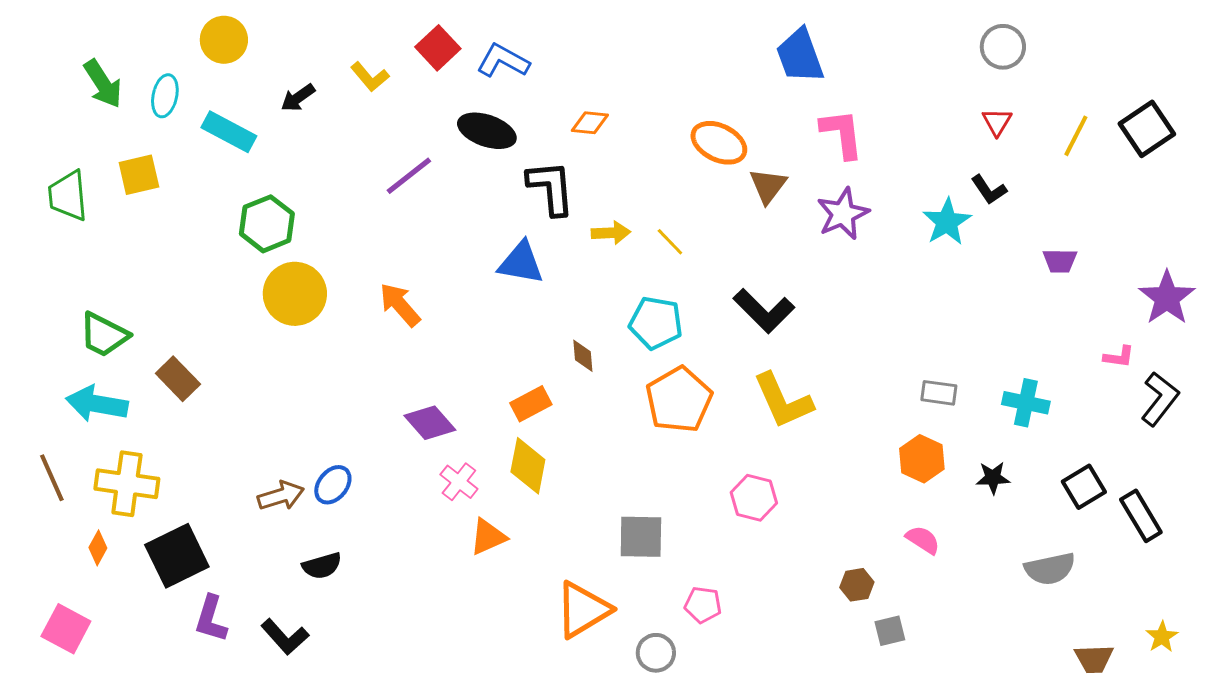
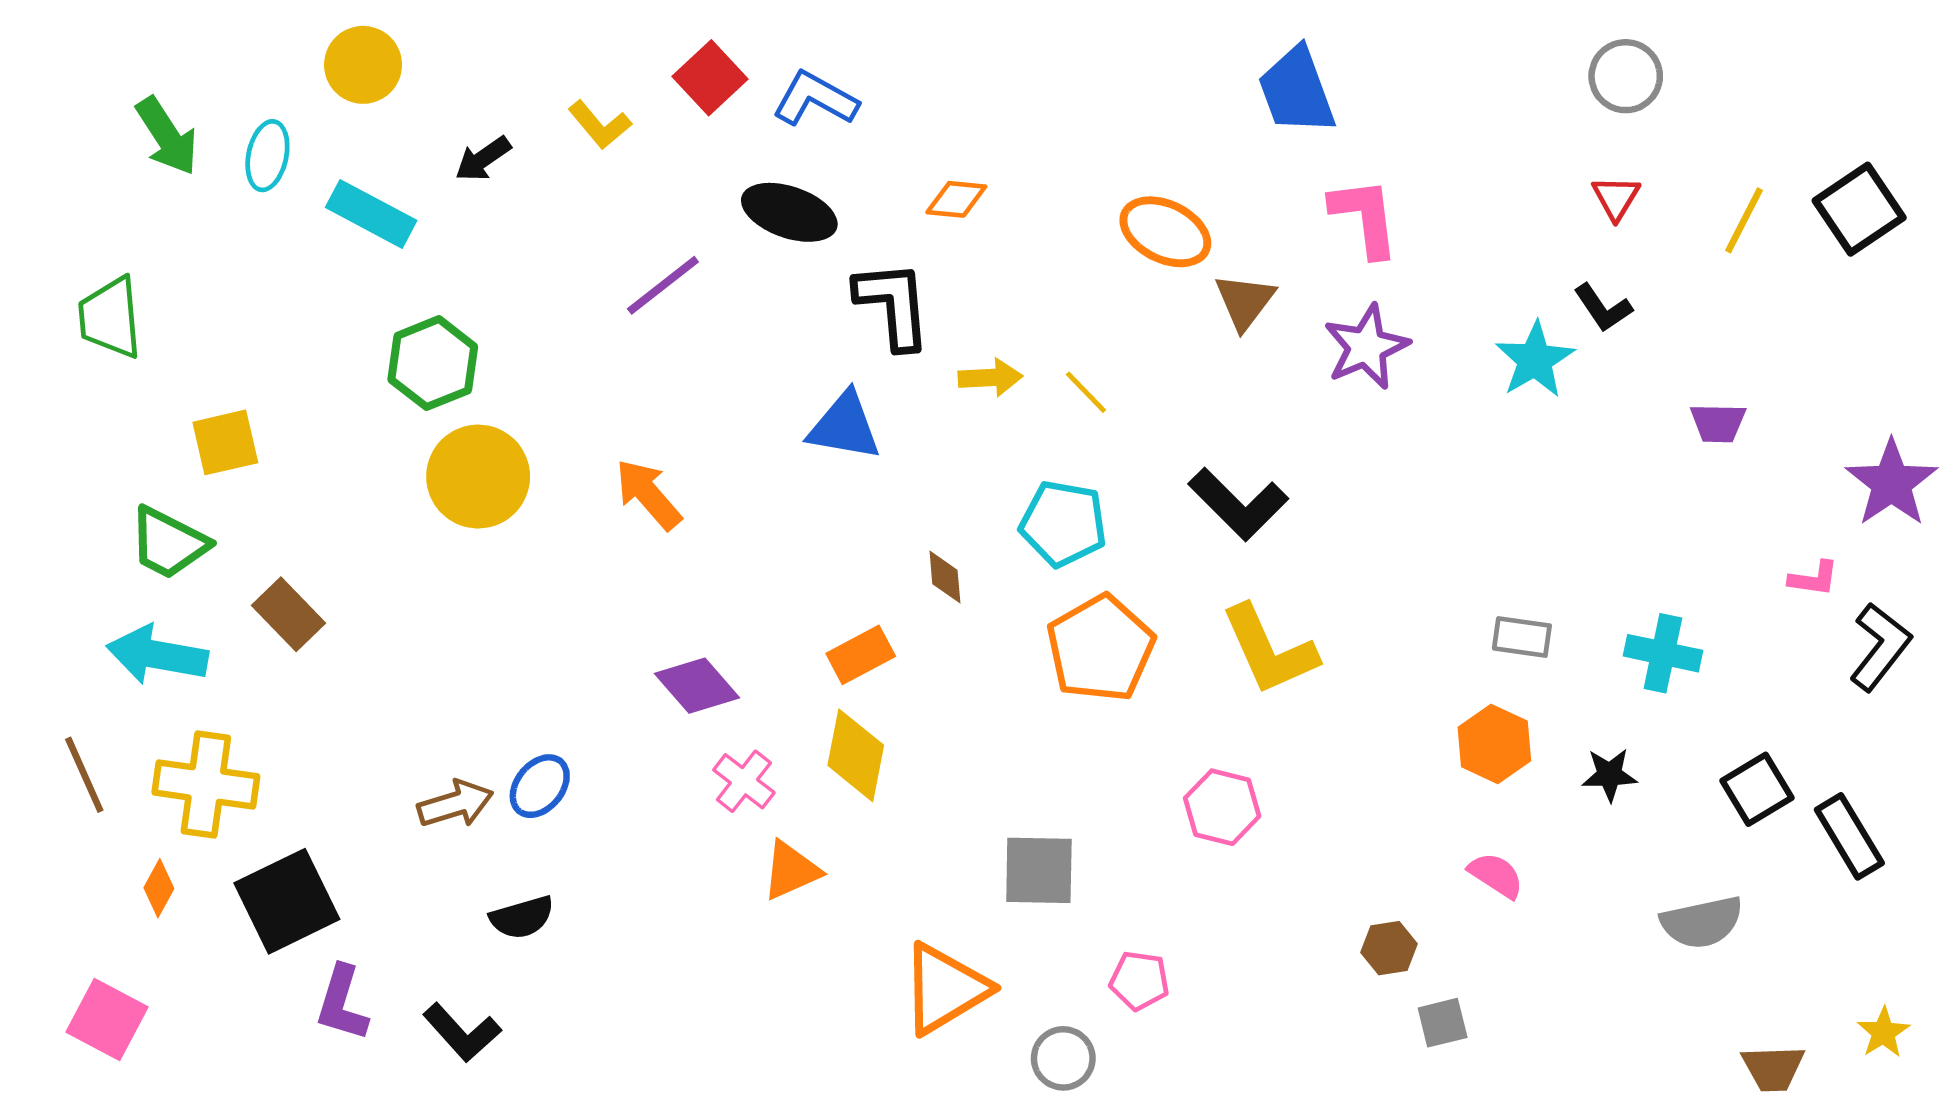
yellow square: (139, 175) -> (225, 442), moved

